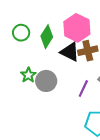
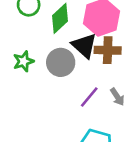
gray circle: (46, 81) -> (61, 62), moved

